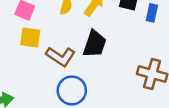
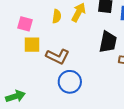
black trapezoid: (95, 44) -> (108, 42), moved

